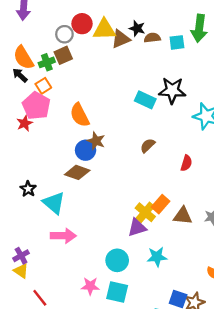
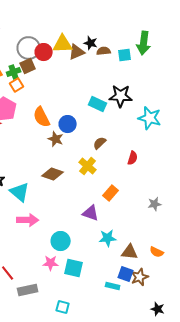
red circle: (82, 24) -> (44, 52), moved
gray circle: (64, 34) -> (29, 48), size x1.5
orange square: (43, 86) -> (17, 85), moved
blue circle: (86, 150) -> (68, 124), moved
brown diamond: (77, 172) -> (53, 174), moved
yellow cross: (145, 212) -> (88, 166), moved
brown triangle: (183, 216) -> (130, 252), moved
purple triangle: (137, 228) -> (91, 213), turned 36
cyan circle: (117, 260) -> (61, 241), moved

